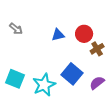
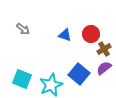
blue triangle: (58, 35) -> (65, 35), turned 32
purple semicircle: (97, 83) -> (104, 68), moved

